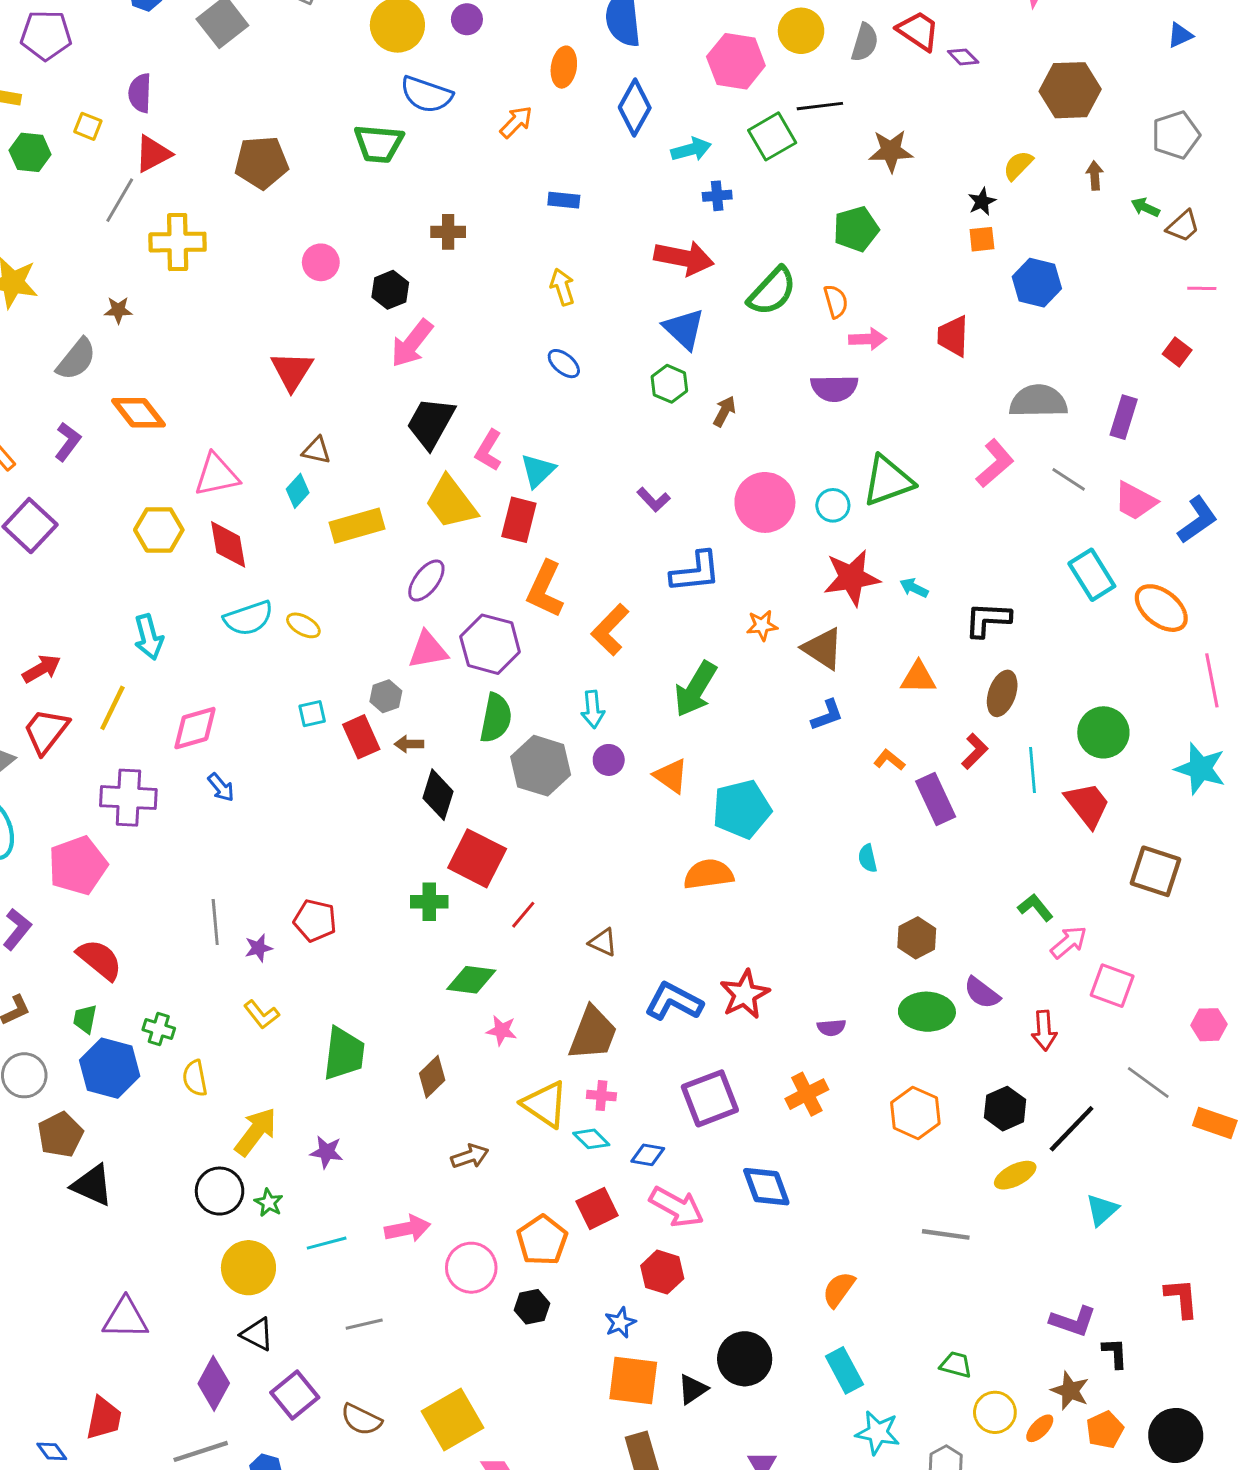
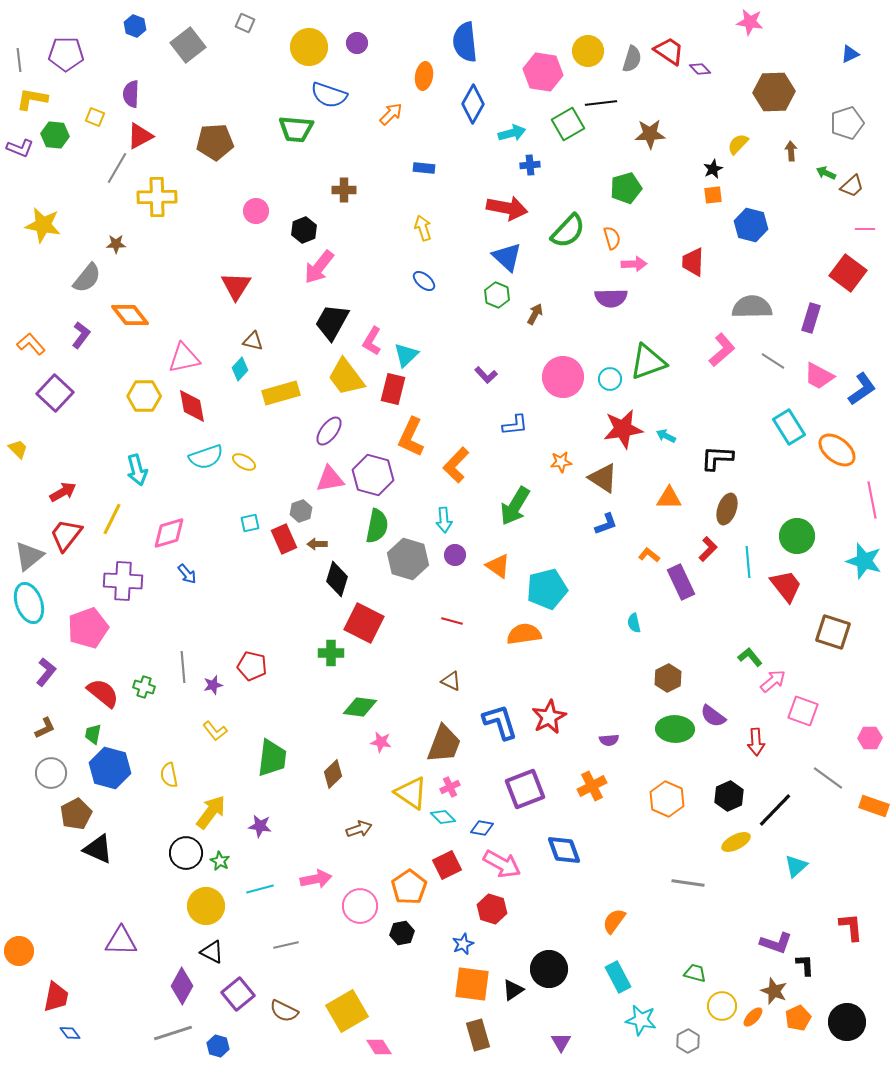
red square: (1177, 352) -> (848, 273), size x1.8
blue L-shape: (695, 572) -> (515, 425), size x0.7
red line: (523, 915) -> (452, 621), moved, turned 65
blue L-shape: (674, 1002) -> (500, 722), turned 45
green cross: (159, 1029) -> (144, 687), moved
pink cross: (601, 1096) -> (450, 787), turned -30
red trapezoid: (104, 1418) -> (56, 997), moved

